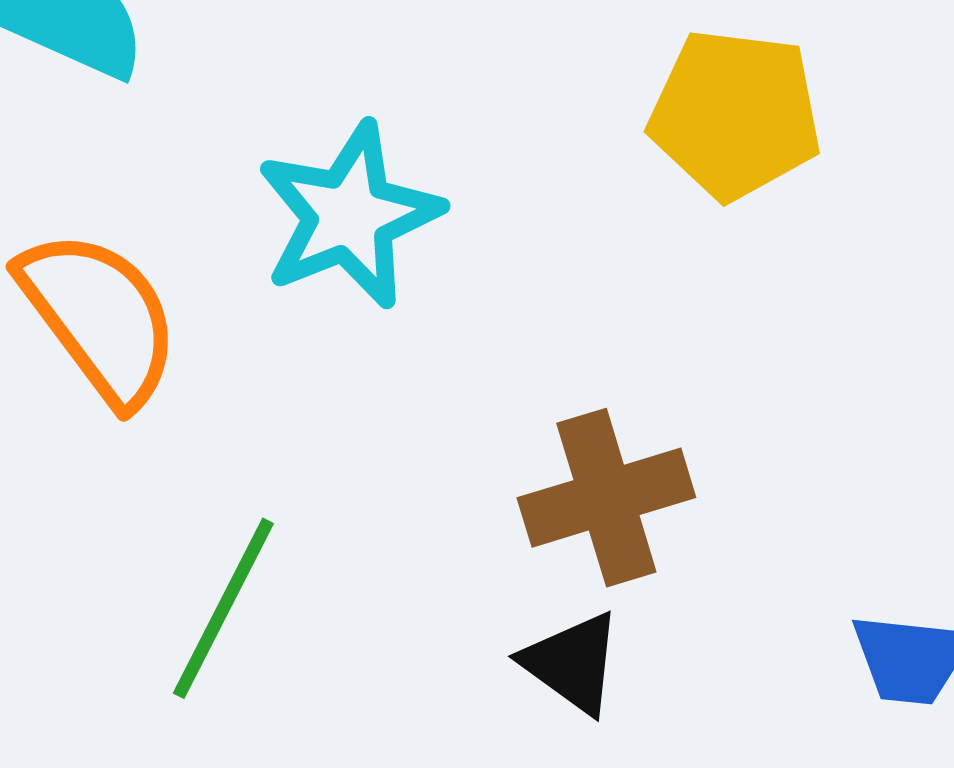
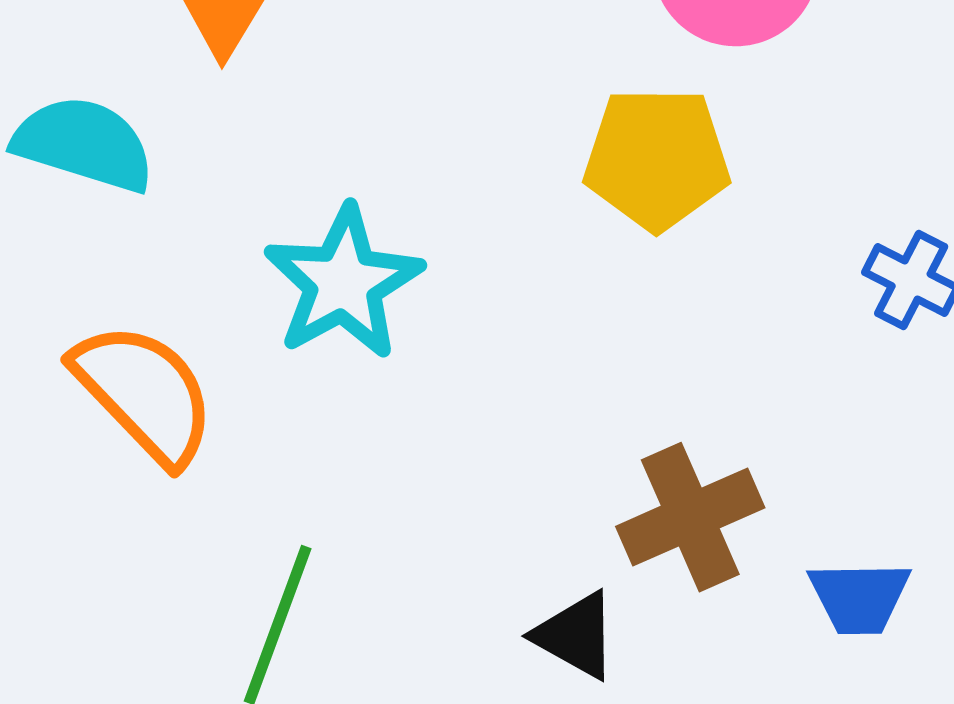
brown cross: (606, 498) -> (690, 517), moved

